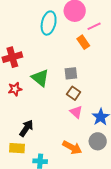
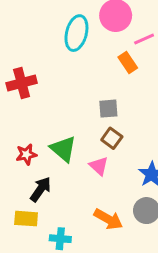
green triangle: (40, 78) -> (63, 149), moved
red star: (15, 89) -> (26, 154), moved
pink triangle: (76, 112) -> (99, 166), moved

